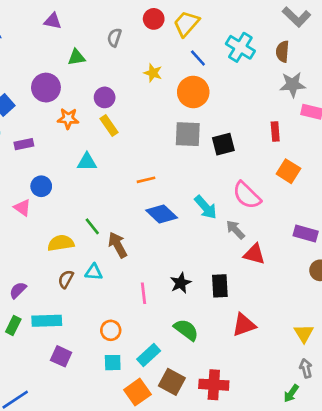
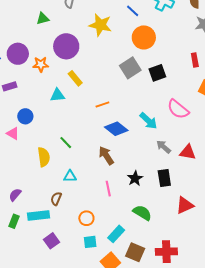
yellow star: (153, 73) -> (100, 25), size x1.6
purple circle: (46, 88) -> (18, 54), moved
orange circle: (193, 92) -> (144, 37), moved
purple circle: (105, 97) -> (66, 46), size x1.6
yellow rectangle: (109, 125) -> (75, 78), moved
gray square: (188, 134) -> (130, 68), turned -30
gray arrow: (235, 230) -> (164, 147), moved
yellow semicircle: (61, 243) -> (44, 157), turned 96
brown arrow: (118, 245) -> (106, 156), moved
brown semicircle: (66, 279) -> (56, 199), moved
purple square: (61, 356) -> (51, 241), turned 35

